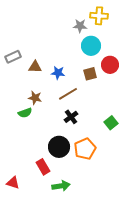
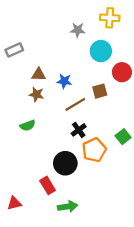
gray star: (80, 26) -> (78, 30), moved
gray rectangle: (13, 57) -> (14, 50), moved
brown square: (90, 74) -> (100, 91), moved
brown star: (35, 98) -> (36, 94), moved
orange pentagon: (85, 149) -> (94, 150), moved
red triangle: (13, 183) -> (14, 203), turned -32

